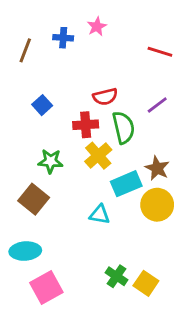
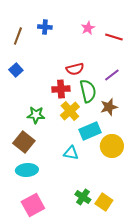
pink star: (97, 27) -> (88, 28), moved
blue square: (42, 105) -> (16, 70), moved
brown star: (157, 168) -> (109, 107), moved, turned 30
cyan ellipse: (25, 251) -> (27, 170), moved

